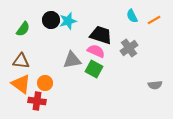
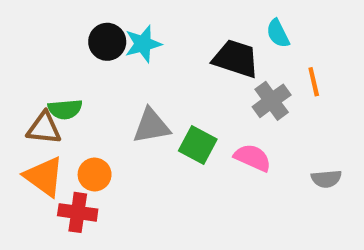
orange line: (154, 20) -> (314, 82), moved, turned -72
green semicircle: (23, 29) -> (65, 109), moved, turned 49
black trapezoid: (101, 35) -> (236, 59), moved
pink semicircle: (96, 51) -> (253, 158), moved

